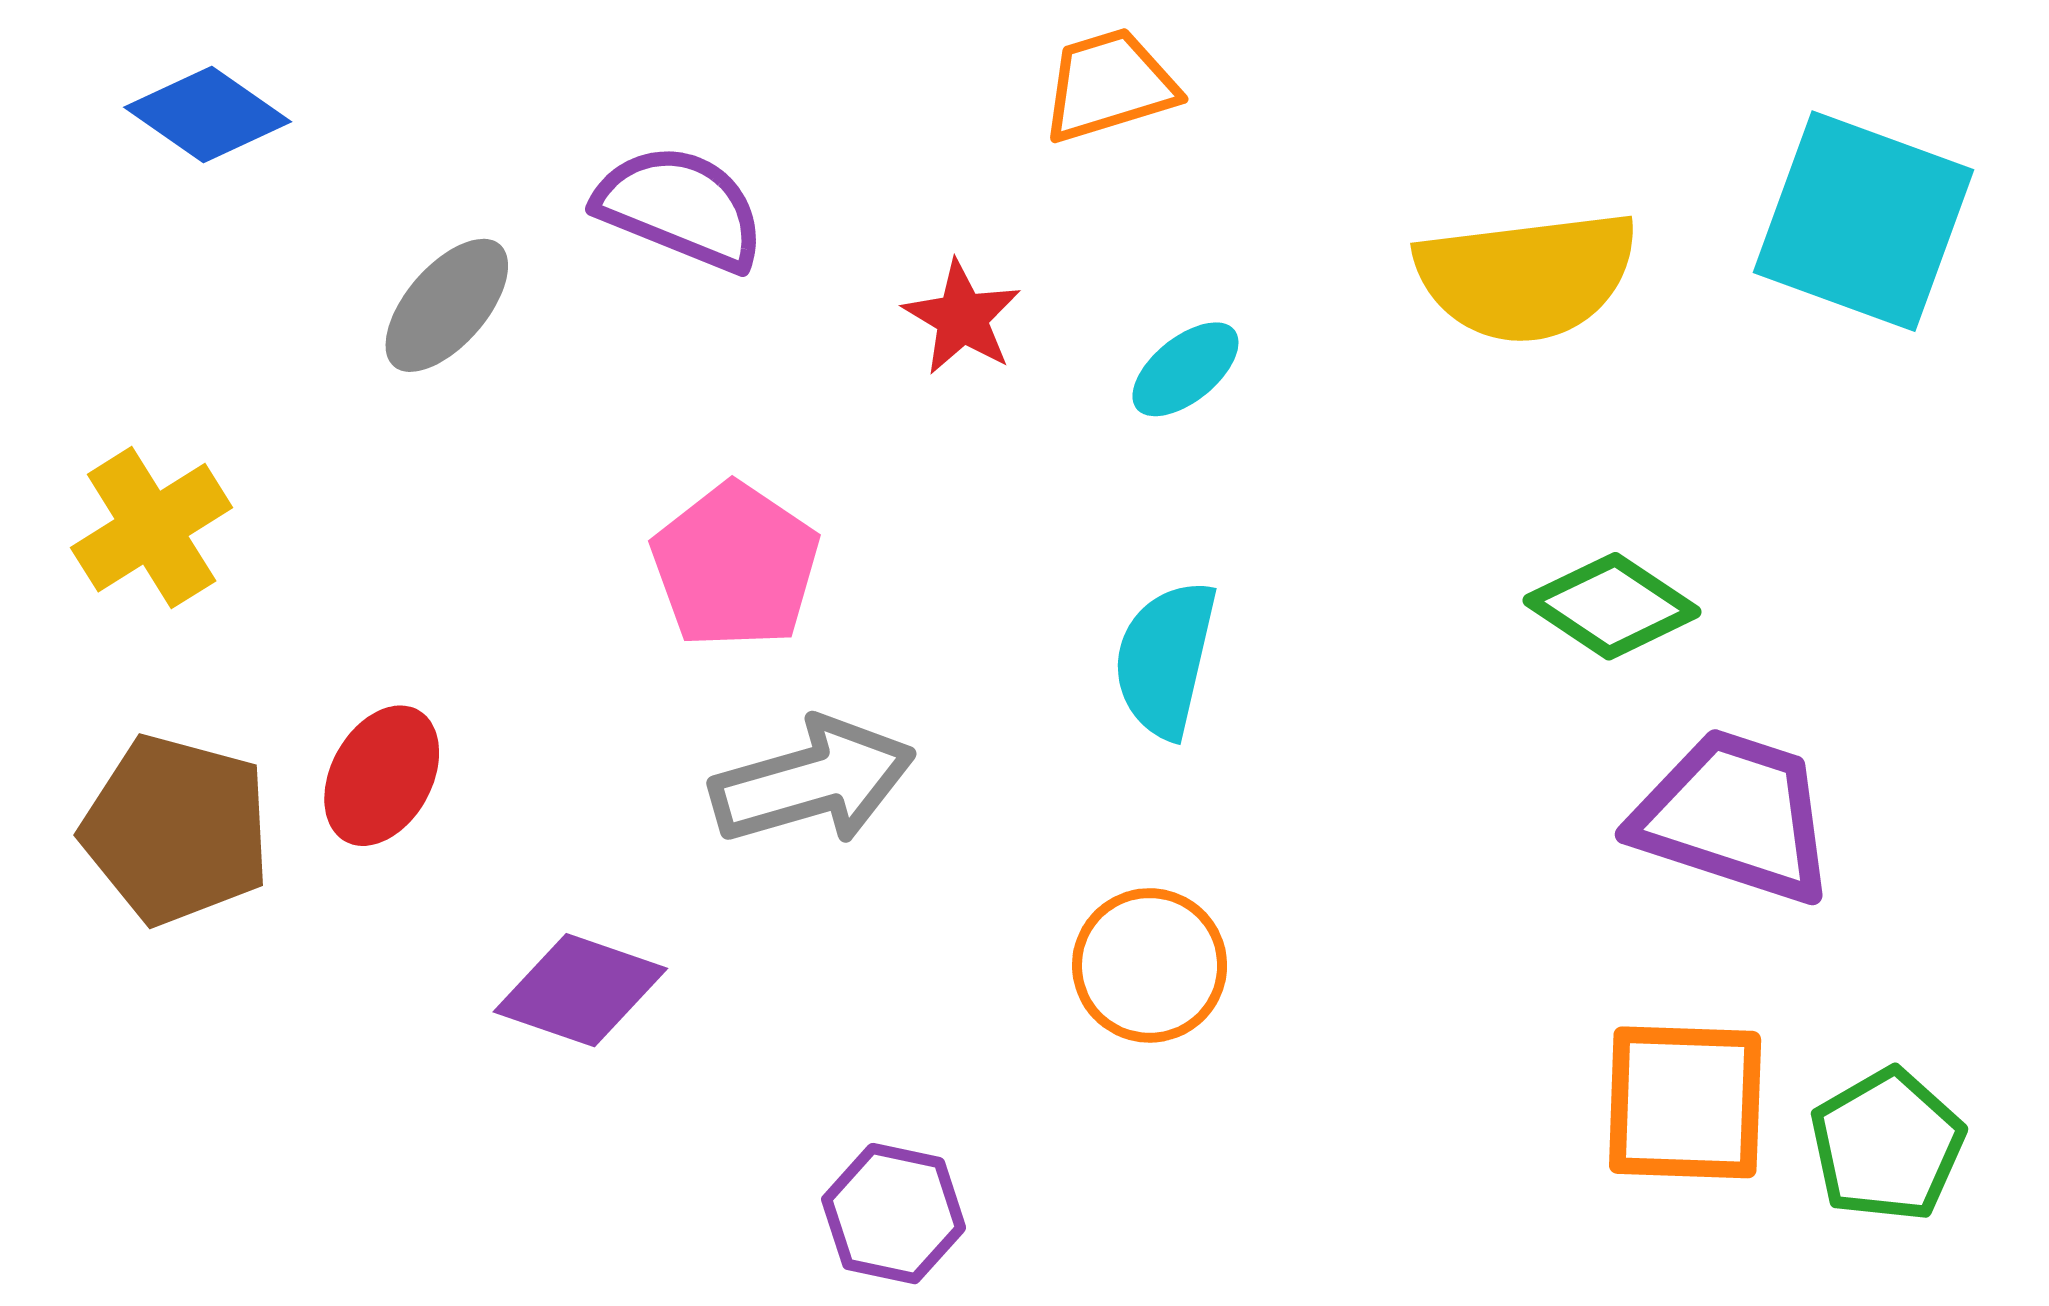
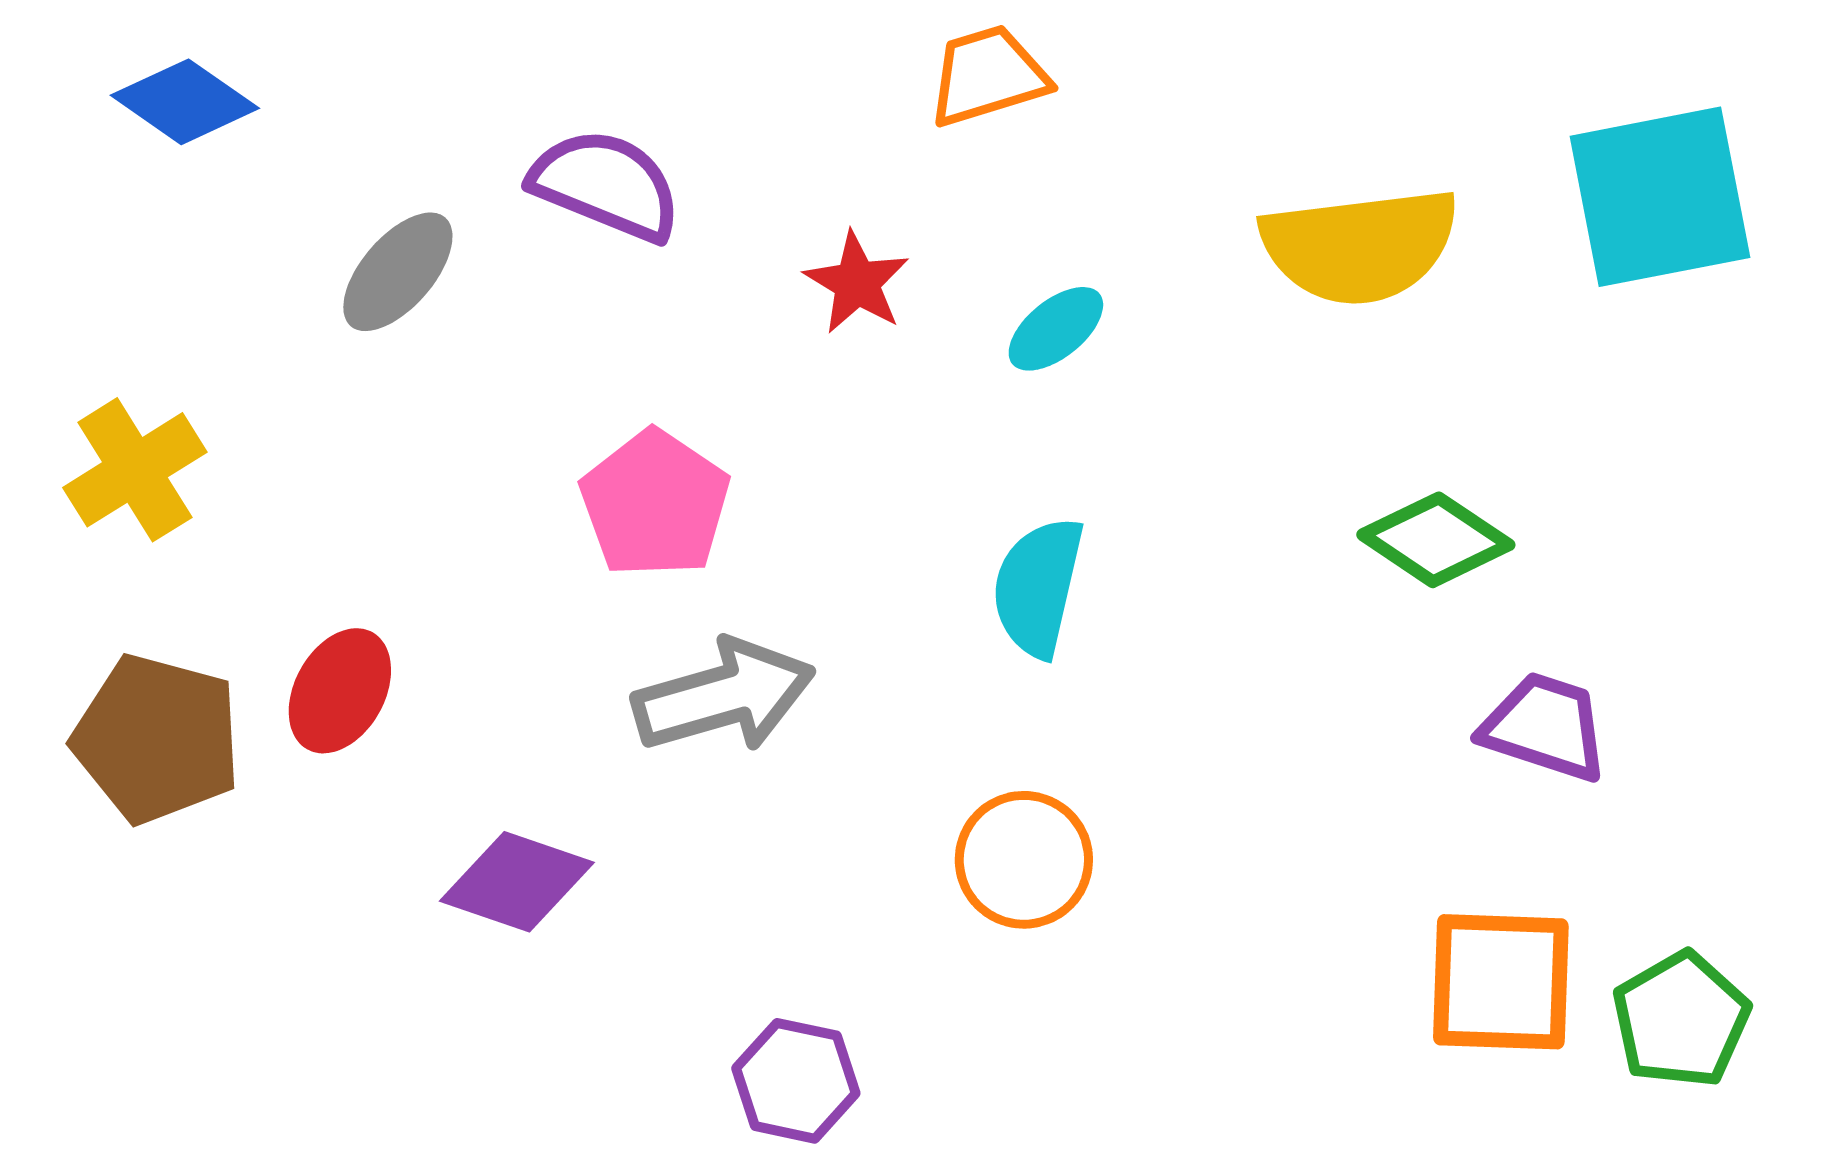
cyan square: (1864, 221) -> (1660, 197), turned -31
purple trapezoid: (1734, 816) -> (1545, 727), size x0.7

